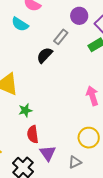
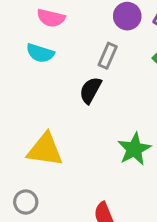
green star: (25, 110) -> (134, 149), moved, size x1.5

